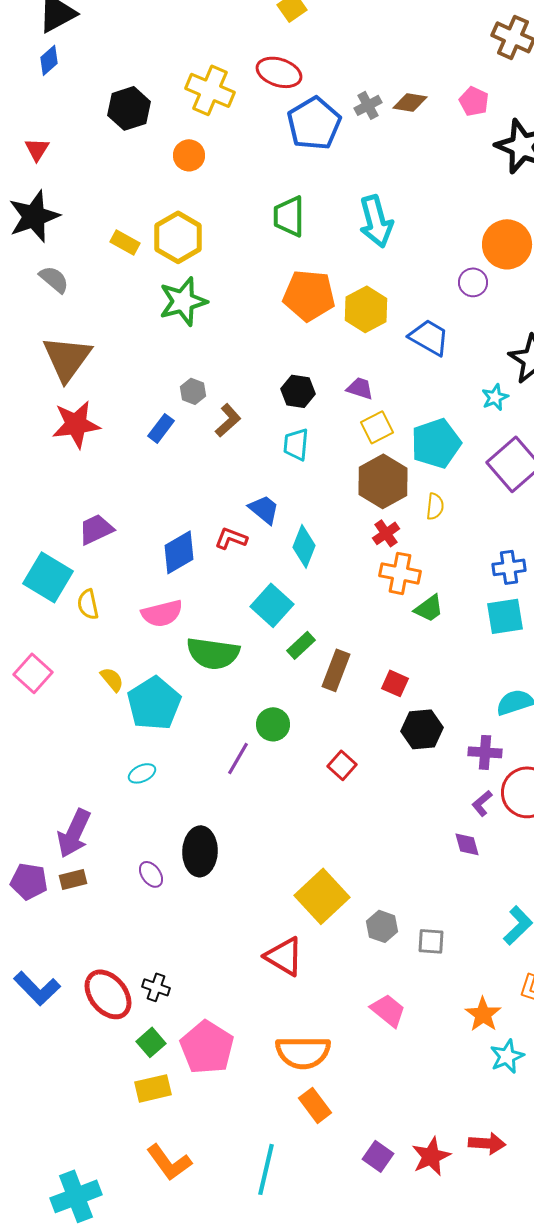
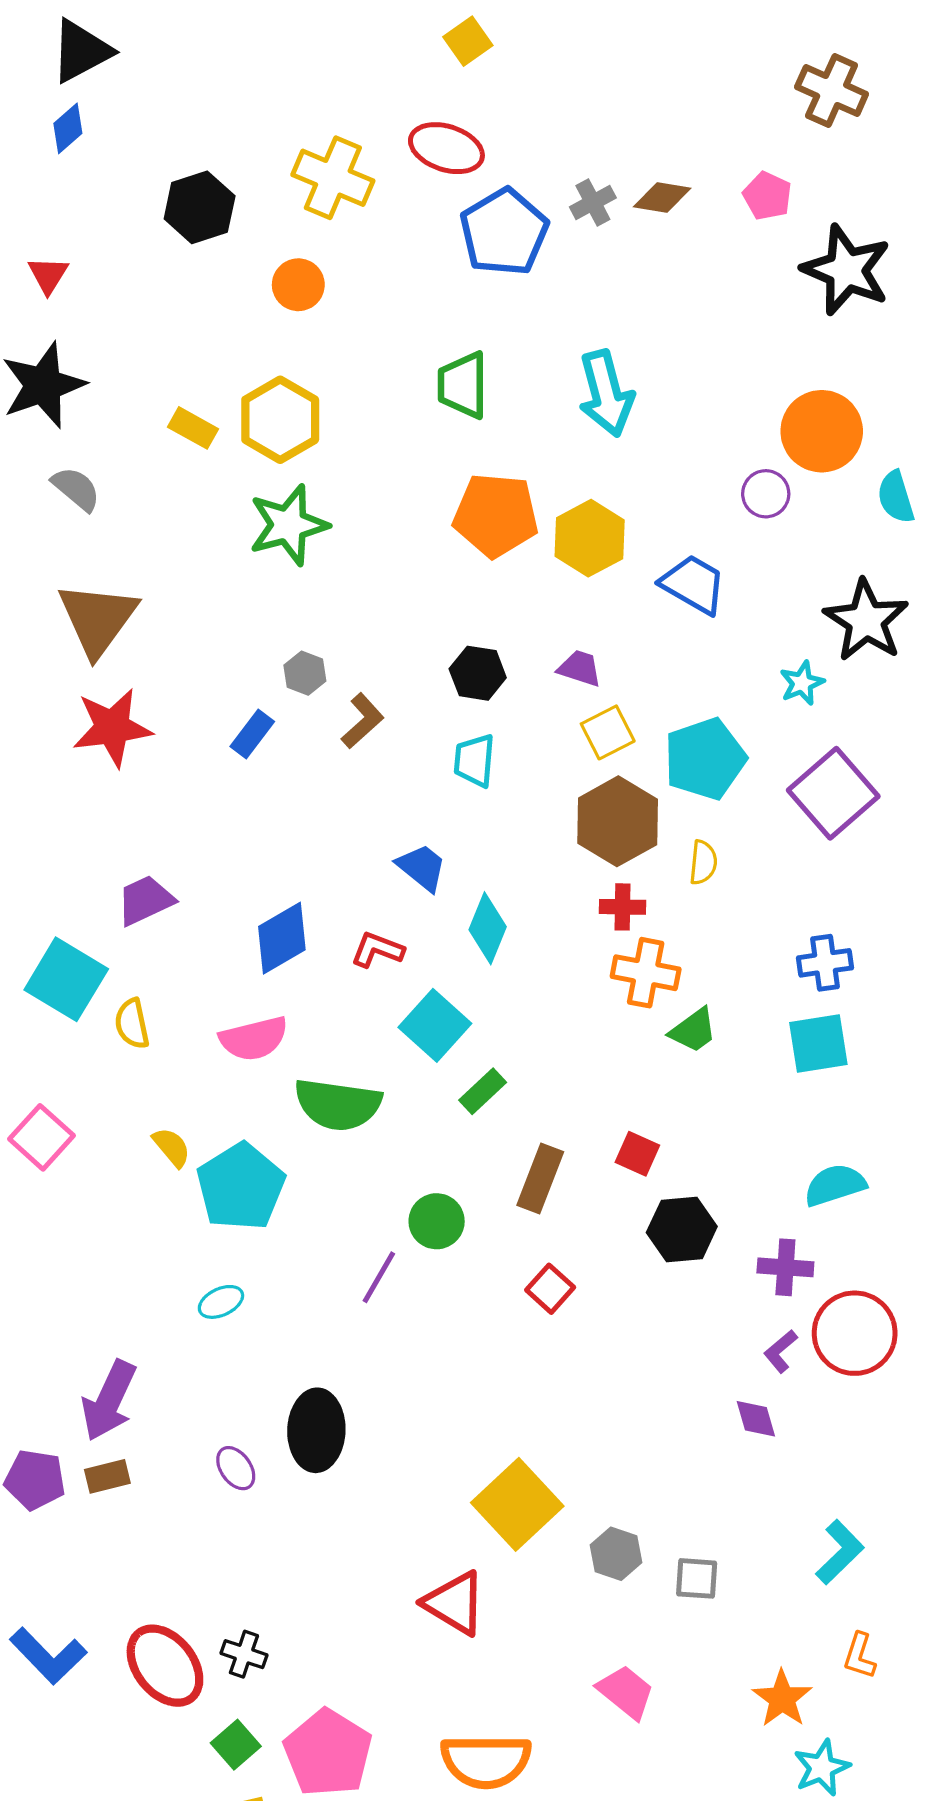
red cross: (386, 533) -> (623, 907), turned 36
red L-shape: (231, 538) -> (377, 950), moved
brown rectangle: (336, 670) -> (540, 1178), moved

